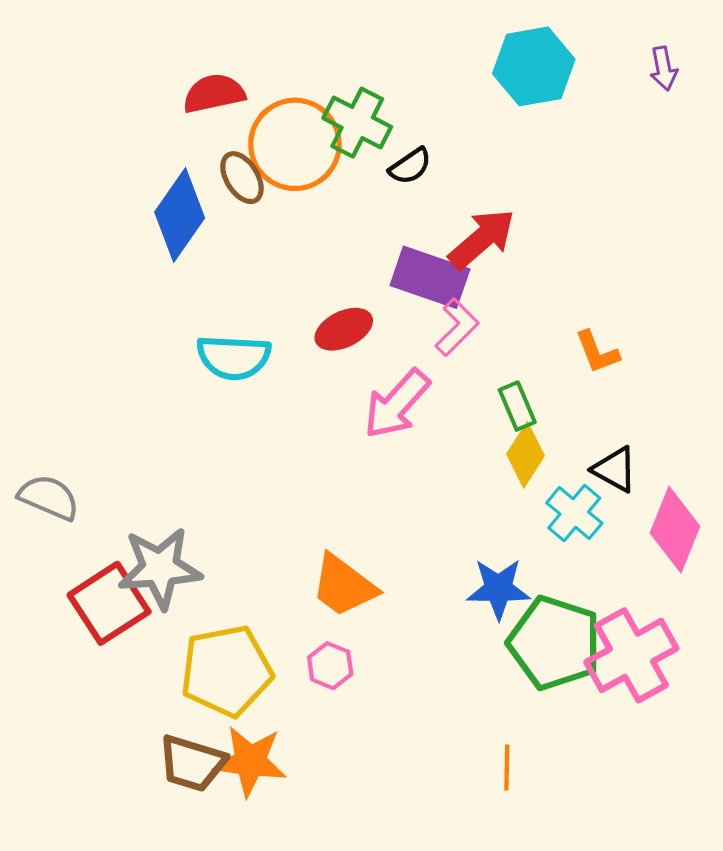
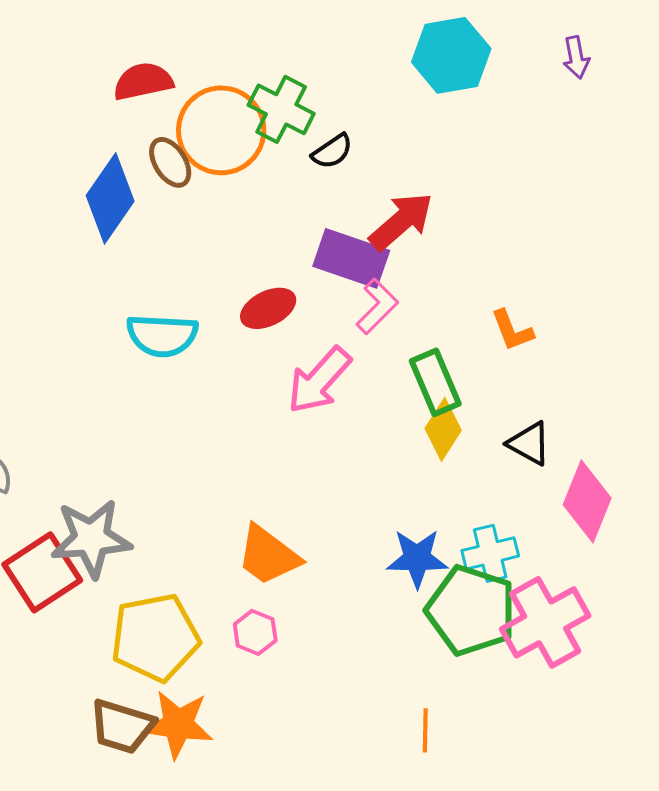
green rectangle: (517, 406) -> (435, 382), size x1.4
cyan cross: (574, 513) -> (490, 553), moved, turned 36

